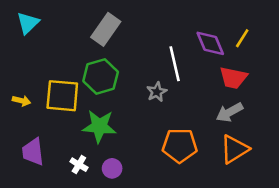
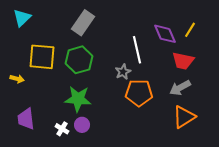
yellow square: (62, 96) -> (42, 57), moved
orange pentagon: (180, 145) -> (139, 93), moved
purple circle: (112, 168) -> (82, 125), moved

